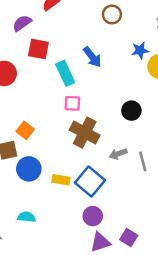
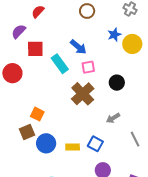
pink square: (72, 103) -> (88, 67), moved
brown cross: (85, 133) -> (83, 94), moved, turned 30
gray line: (143, 161) -> (135, 139), moved
blue square: (90, 181) -> (95, 144), size x0.7

